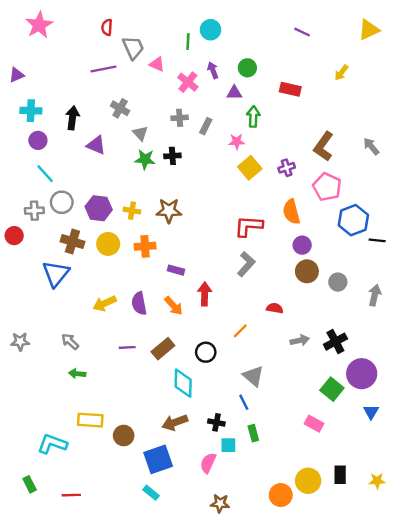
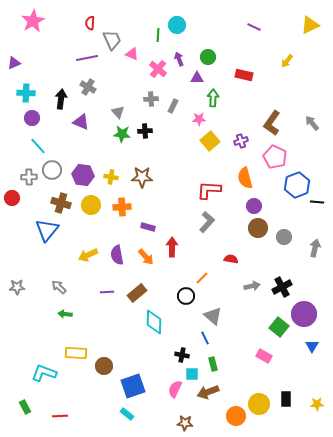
gray cross: (120, 108) -> (88, 87), moved
black circle: (206, 352) -> (186, 296), moved
brown arrow: (175, 422) -> (208, 392), moved

